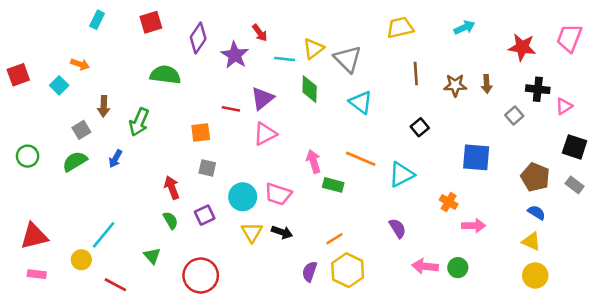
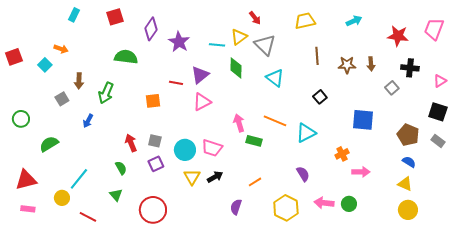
red arrow: (260, 33) -> (255, 18), moved
pink triangle: (564, 106) -> (440, 81), moved
green semicircle: (75, 161) -> (49, 144), moved
gray square: (207, 168) -> (155, 141), moved
orange cross: (449, 202) -> (342, 154), turned 32
green semicircle: (171, 220) -> (121, 168), moved
black arrow: (282, 232) -> (215, 177), turned -49
yellow hexagon: (348, 270) -> (286, 208), moved

